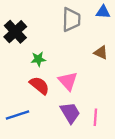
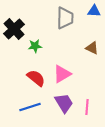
green star: (38, 59) -> (35, 46), moved
pink triangle: (68, 81) -> (62, 74), turned 42
blue line: (17, 115) -> (30, 107), moved

